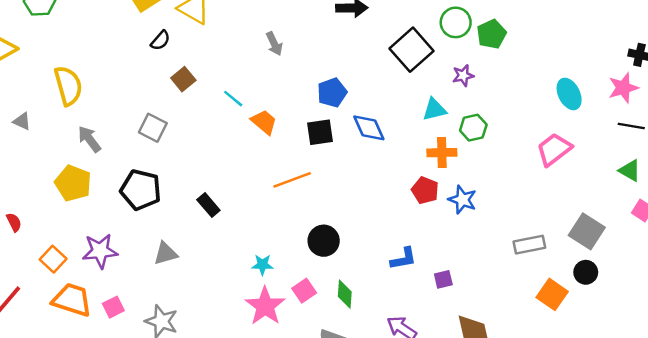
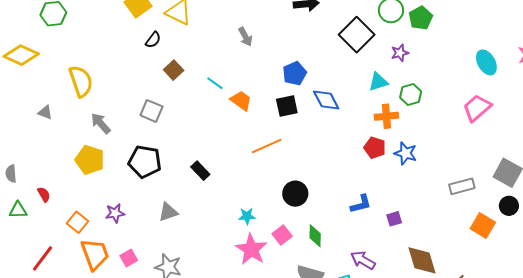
purple star: (100, 251) -> (115, 213), size x0.7
orange trapezoid: (72, 300) -> (95, 254), turned 56

